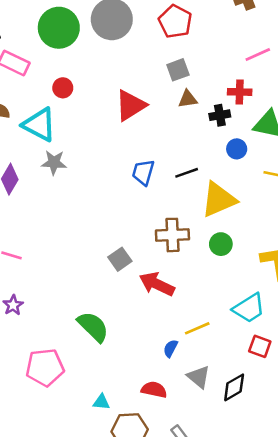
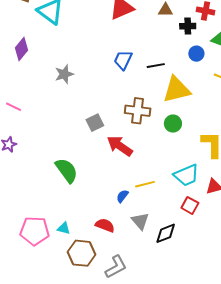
gray star: (54, 162) -> (64, 74), moved, turned -30
pink pentagon: (45, 367) -> (35, 231), moved

